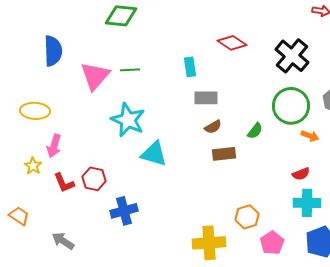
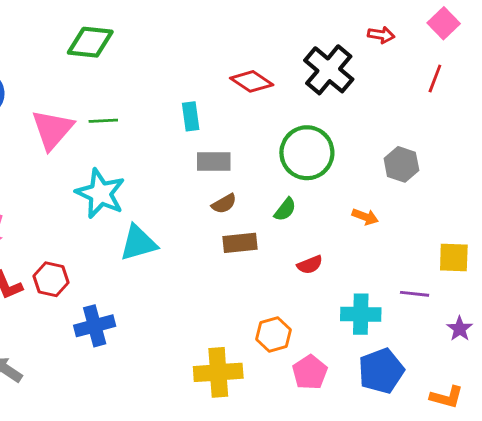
black cross: (292, 56) -> (329, 70), moved
green circle: (291, 106) -> (307, 153), moved
cyan triangle: (154, 154) -> (138, 243), turned -32
red semicircle: (301, 174) -> (310, 265), moved

